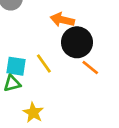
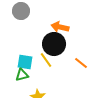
black circle: (77, 42) -> (54, 44), moved

